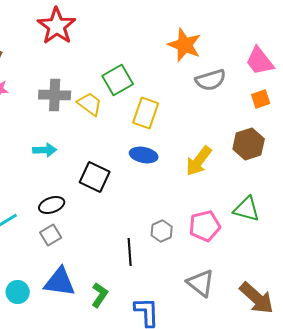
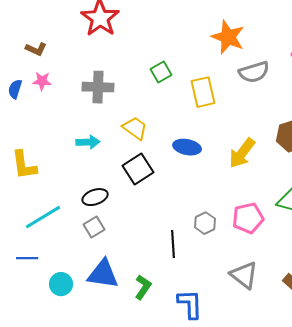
green square: (118, 80) -> (161, 72), size x0.7
yellow trapezoid: (90, 104) -> (135, 128), moved
yellow rectangle: (146, 113) -> (203, 92), moved, turned -32
black square: (95, 177) -> (138, 169), turned 32

